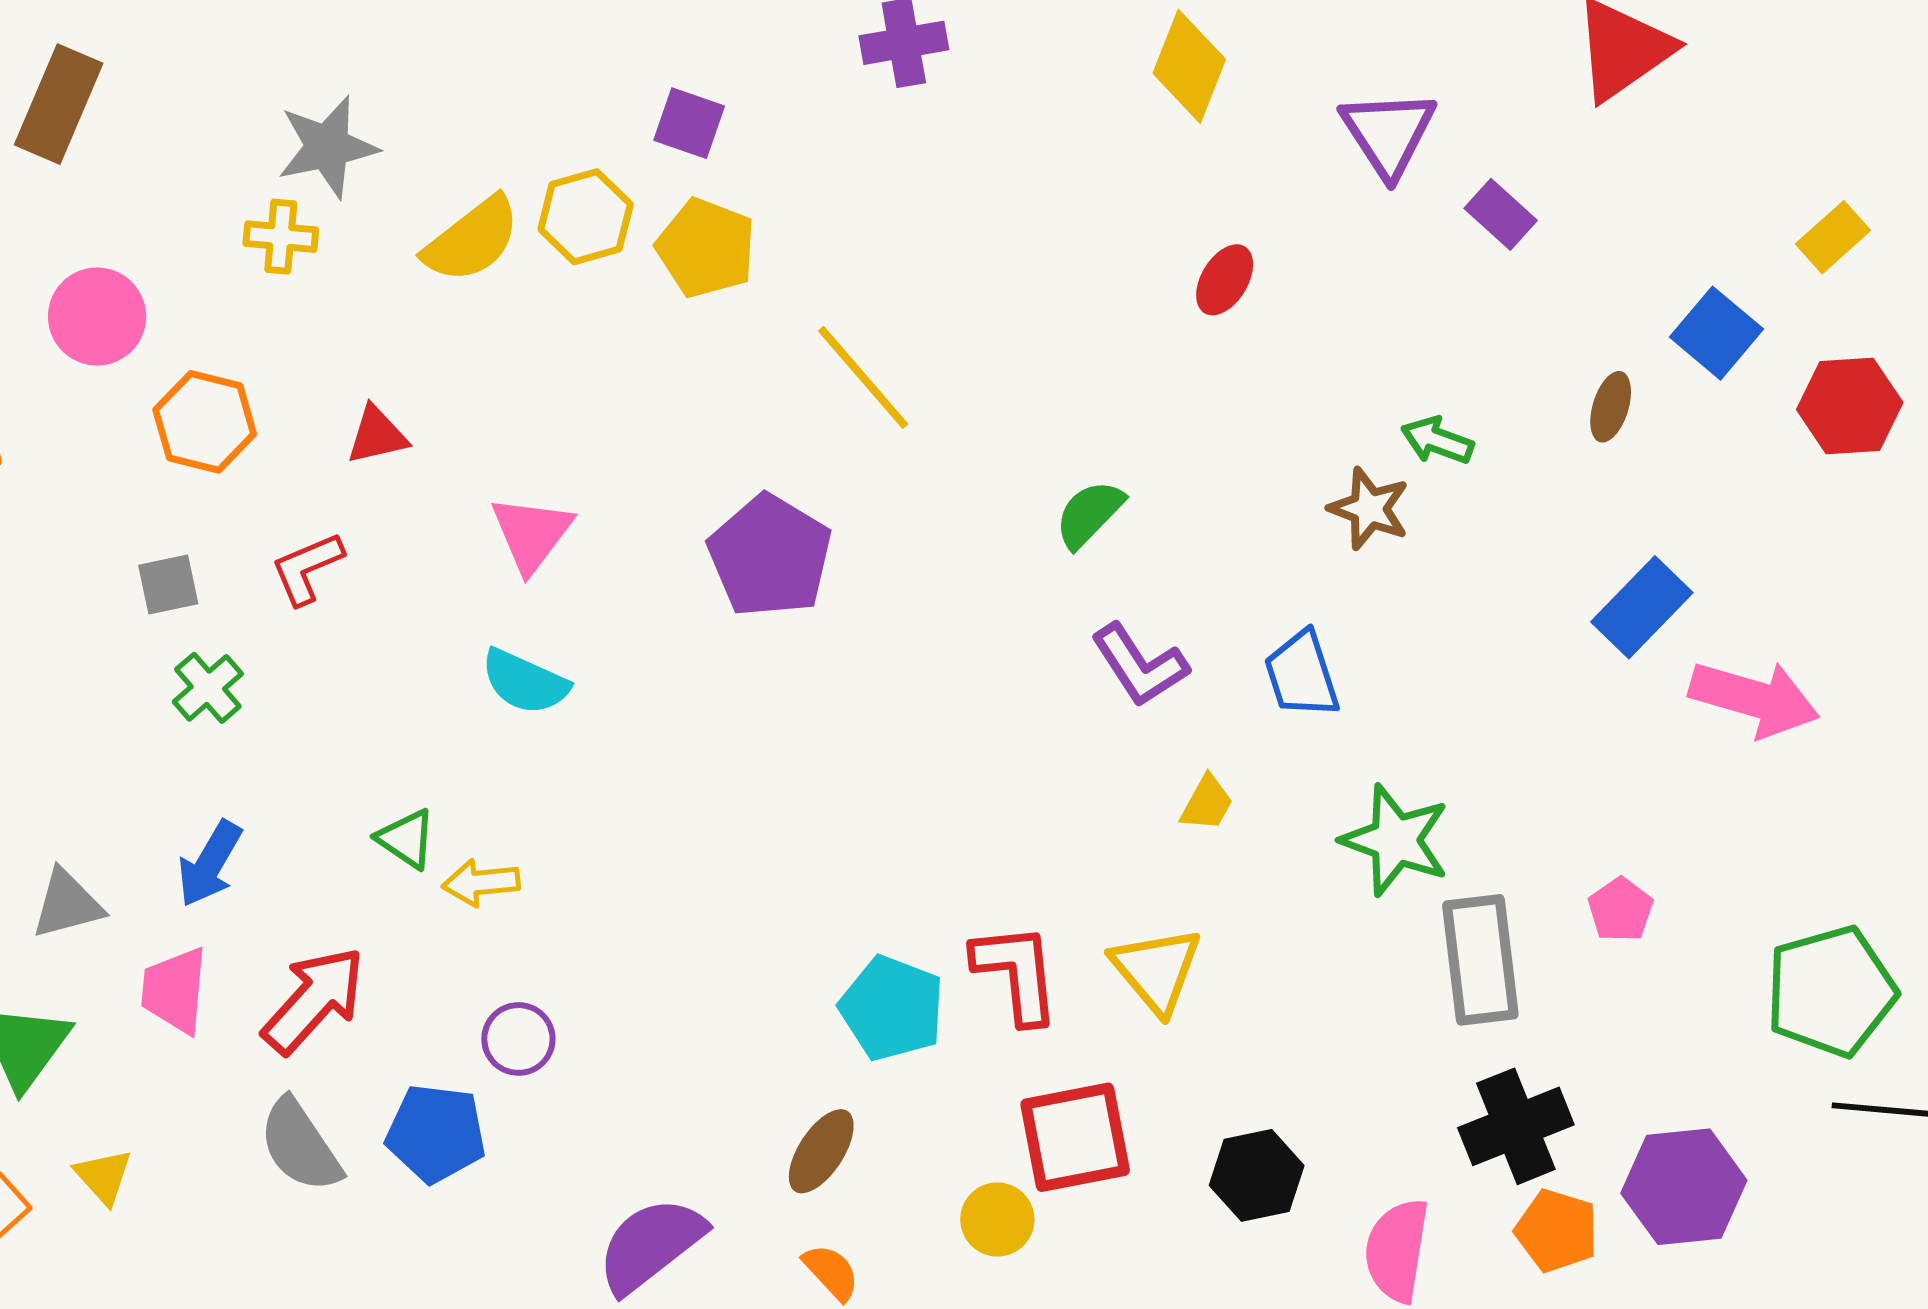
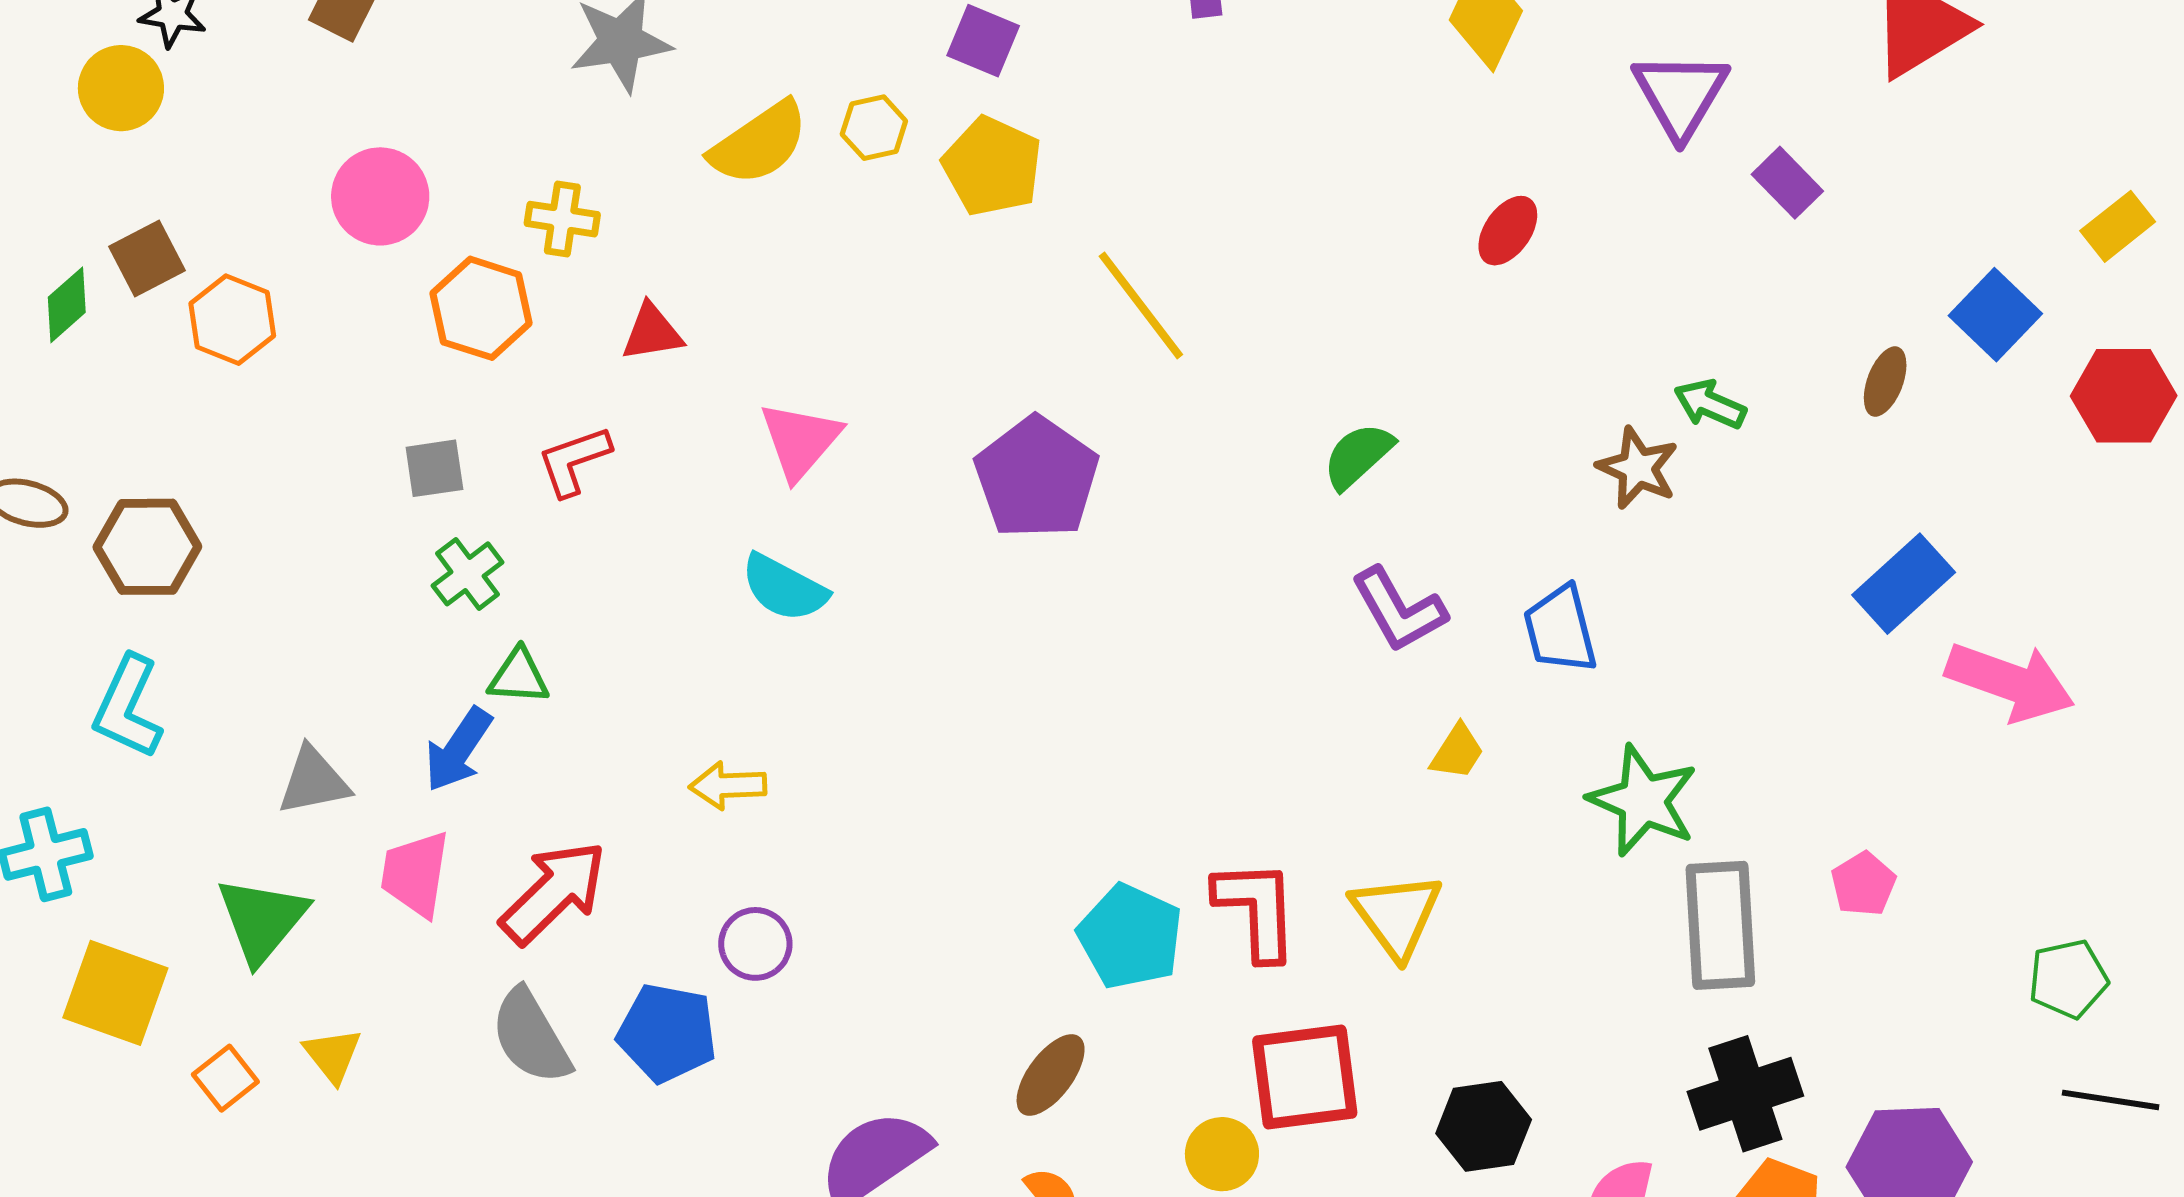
yellow hexagon: (586, 217) -> (874, 128), size x0.7
yellow cross: (281, 237) -> (562, 219), moved
green triangle: (406, 839) -> (519, 676), moved, turned -34
green pentagon: (1831, 991) -> (2068, 979), size x0.6

